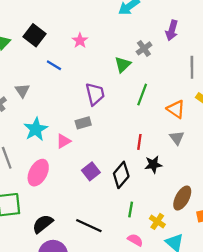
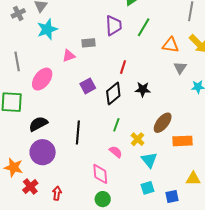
purple trapezoid: (95, 94) -> (114, 25), moved
orange triangle: (176, 109) -> (171, 45), turned -36
cyan star: (36, 129) -> (47, 29), moved
gray triangle: (177, 138) -> (180, 68), moved
red line: (139, 142) -> (123, 67), moved
black line: (89, 226) -> (78, 132), turned 60

